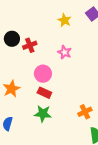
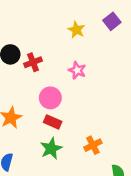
orange cross: (85, 112) -> (93, 145), moved
green star: (43, 114) -> (51, 149), turned -30

